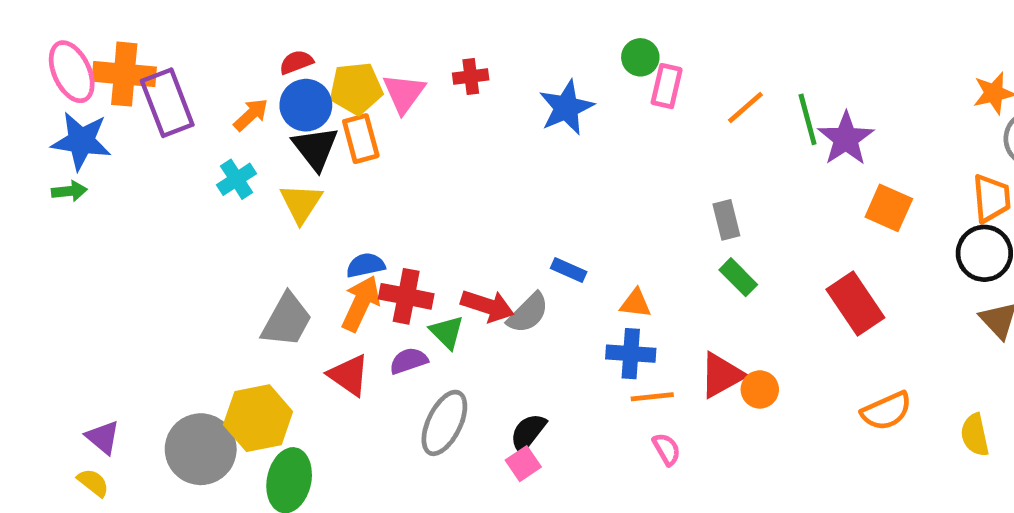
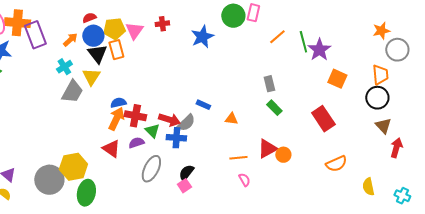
green circle: (640, 57) -> (233, 16), size x1.5
pink rectangle: (667, 86) -> (253, 13), moved
gray trapezoid: (287, 320) -> (72, 92), moved
blue cross: (631, 354) -> (176, 138), moved
yellow semicircle: (975, 435) -> (368, 187), moved

